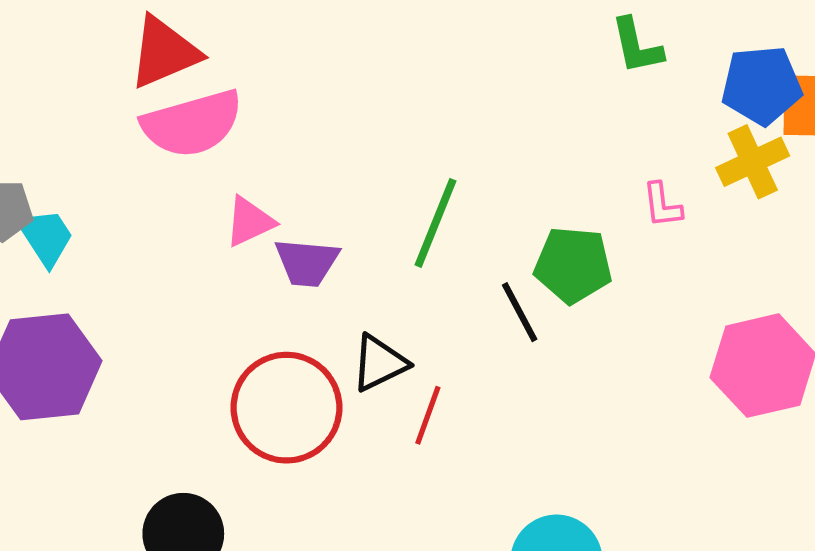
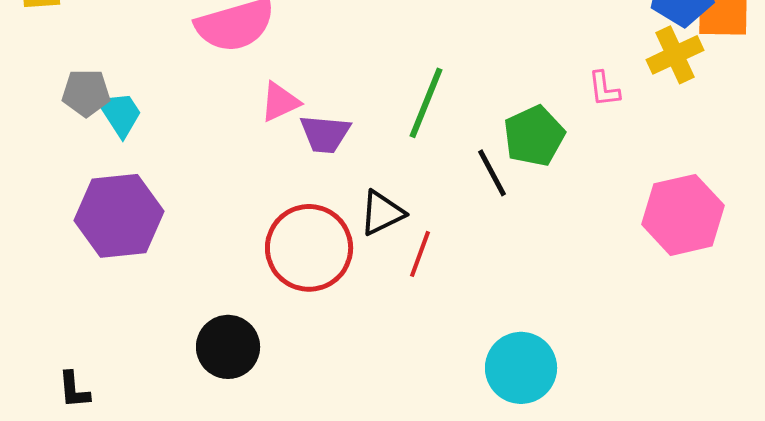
green pentagon: (573, 265) -> (534, 136), turned -30

